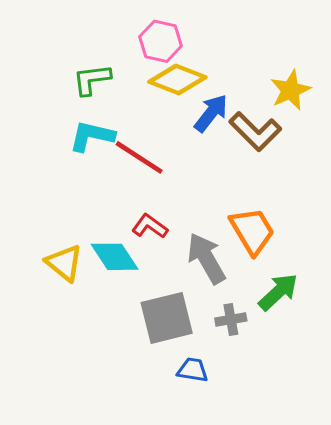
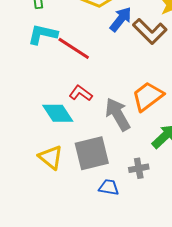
orange trapezoid: (252, 231) -> (148, 96), turned -96
yellow triangle: (64, 263) -> (51, 157), moved
gray cross: (231, 319) -> (139, 168), moved

